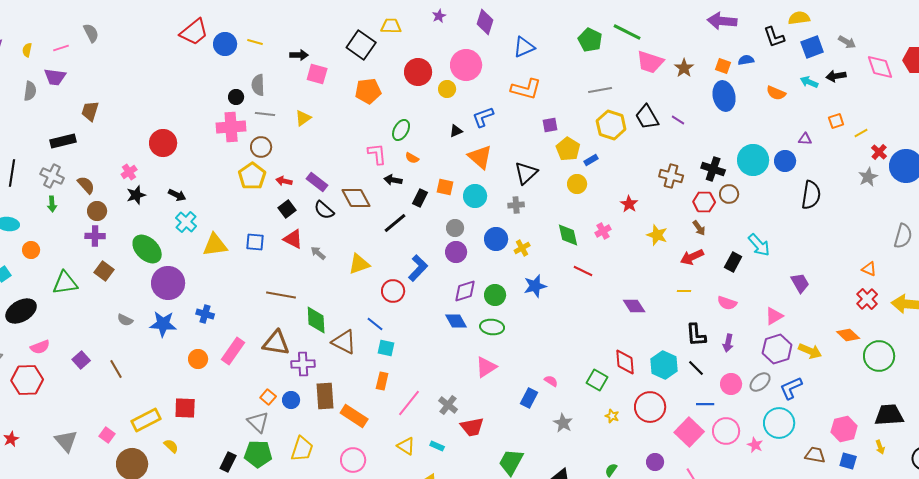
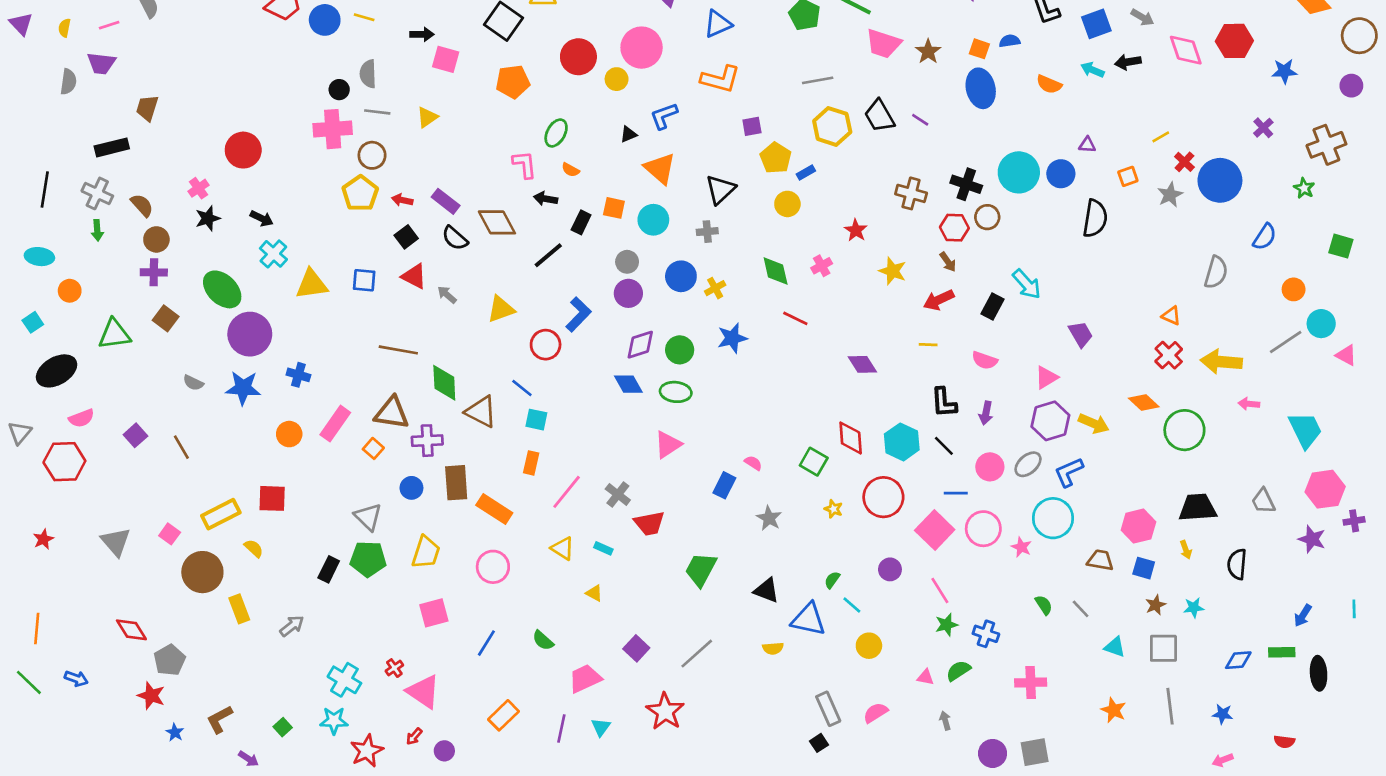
orange square: (836, 121) -> (1128, 176), moved
orange square: (268, 397) -> (373, 448), moved

